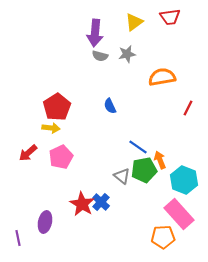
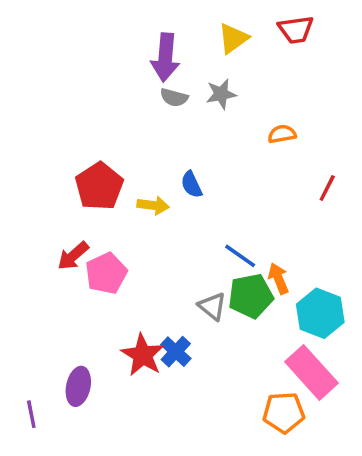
orange semicircle: (162, 77) -> (282, 134), size x0.6
yellow arrow: (51, 128) -> (153, 205), moved
red arrow: (28, 153) -> (73, 256), moved

